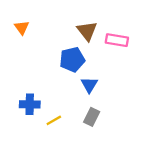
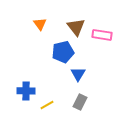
orange triangle: (22, 28) -> (40, 24), moved

